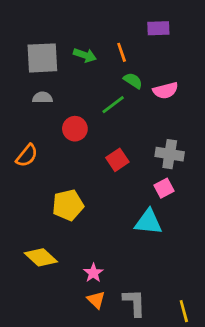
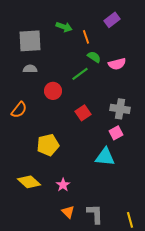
purple rectangle: (158, 28) -> (112, 20), turned -35
green arrow: (85, 55) -> (64, 27), moved
pink star: (93, 273) -> (63, 185), moved

